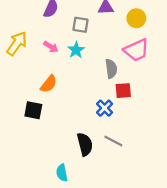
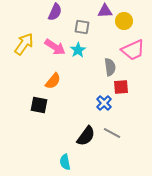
yellow circle: (136, 18) -> (124, 21), moved
pink arrow: (51, 47) -> (55, 47), size x1.5
black semicircle: (85, 144) -> (86, 136), turned 50

